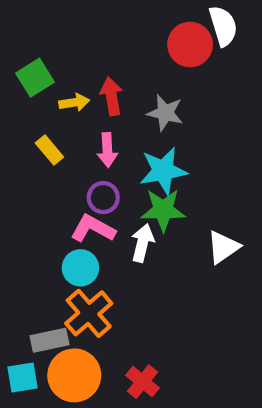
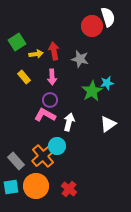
cyan star: (163, 171) -> (107, 83), moved, size x0.6
green star: (163, 210) -> (92, 91), moved, turned -30
cyan circle: (80, 268) -> (57, 146), moved
gray rectangle: (49, 340) -> (16, 161), moved, turned 60

